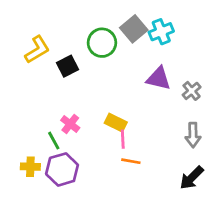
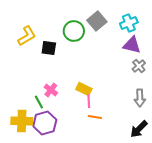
cyan cross: (161, 32) -> (129, 23), moved
black square: (68, 66) -> (49, 48), turned 35
purple triangle: (159, 79) -> (132, 45), moved
yellow cross: (30, 167) -> (22, 121), size x1.5

